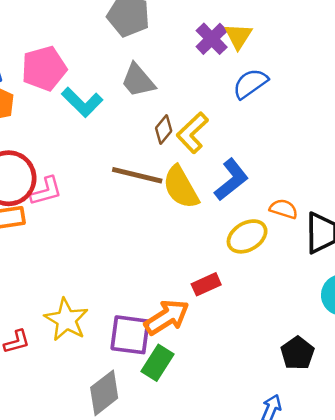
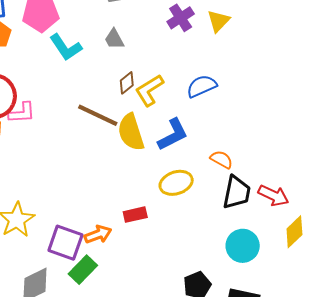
yellow triangle: (238, 36) -> (218, 21), moved
gray trapezoid: (138, 80) -> (114, 39), size x0.7
blue semicircle: (250, 84) -> (202, 86), moved
orange semicircle: (284, 209) -> (221, 159), moved
orange arrow: (167, 317) -> (98, 234), size x0.7

